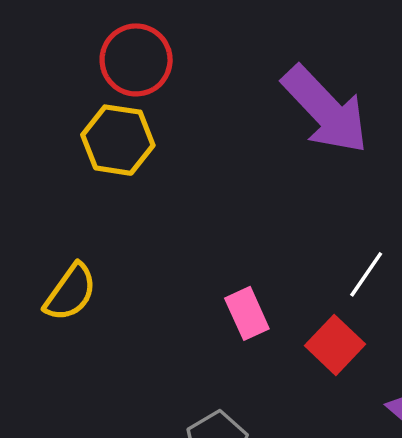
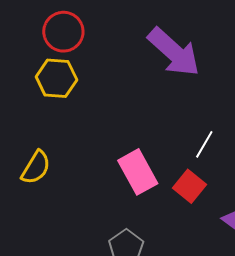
pink rectangle: (247, 313) -> (138, 172), size x1.5

